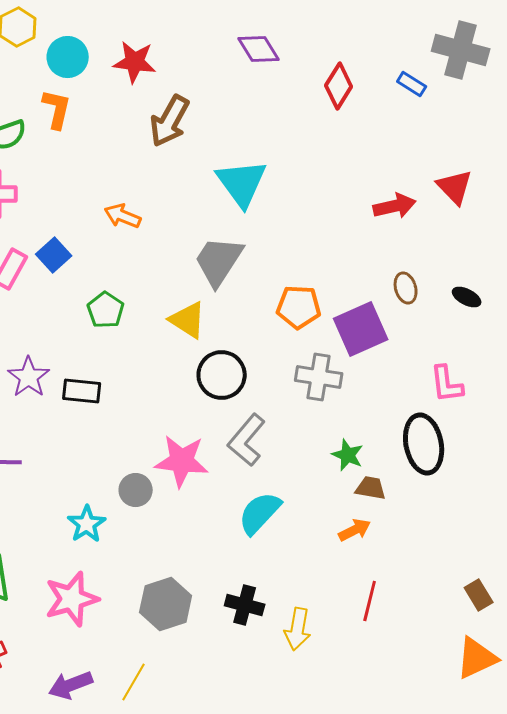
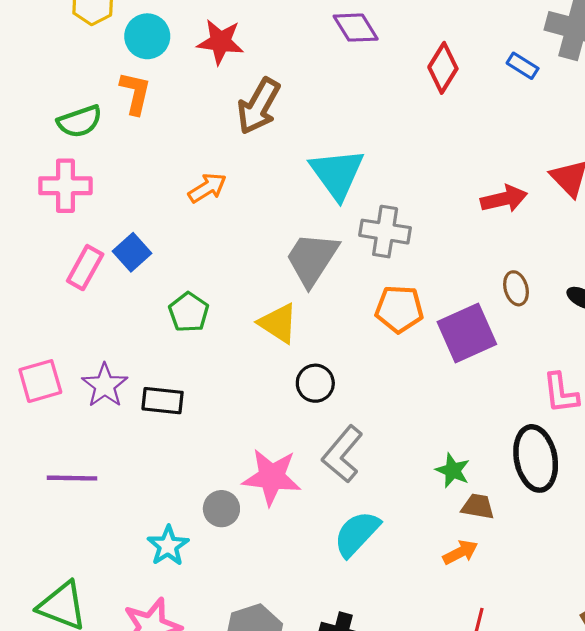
orange arrow: (123, 216) -> (207, 188), moved, turned 126
black circle: (222, 375) -> (315, 383), size x0.7
gray cross: (319, 377) -> (385, 232), moved

